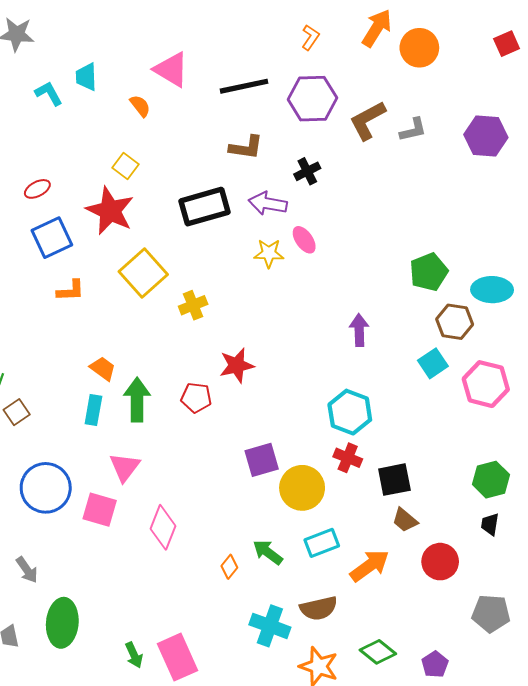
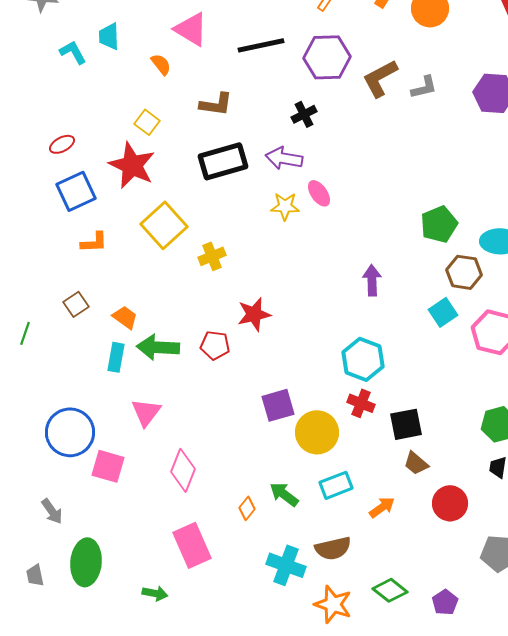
brown L-shape: (246, 147) -> (216, 104), moved
black cross: (307, 171) -> (304, 114), moved
green arrow: (137, 400) -> (158, 347), turned -87
brown square: (17, 412) -> (76, 304), moved
pink square: (100, 510) -> (108, 466), moved
orange arrow: (370, 566) -> (382, 507), size x0.7
green arrow: (134, 655) -> (155, 593), turned -55
pink rectangle: (178, 657) -> (192, 545), moved

